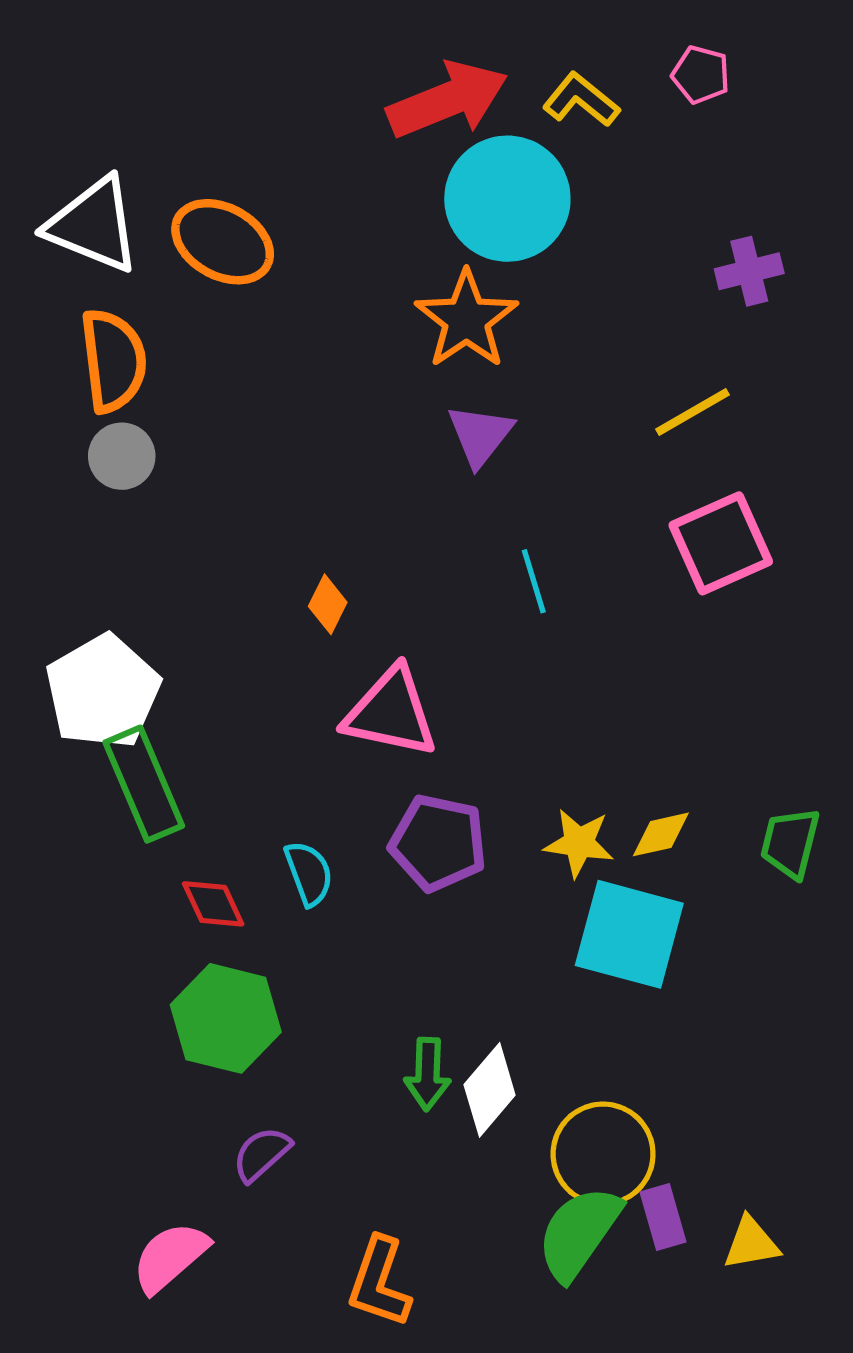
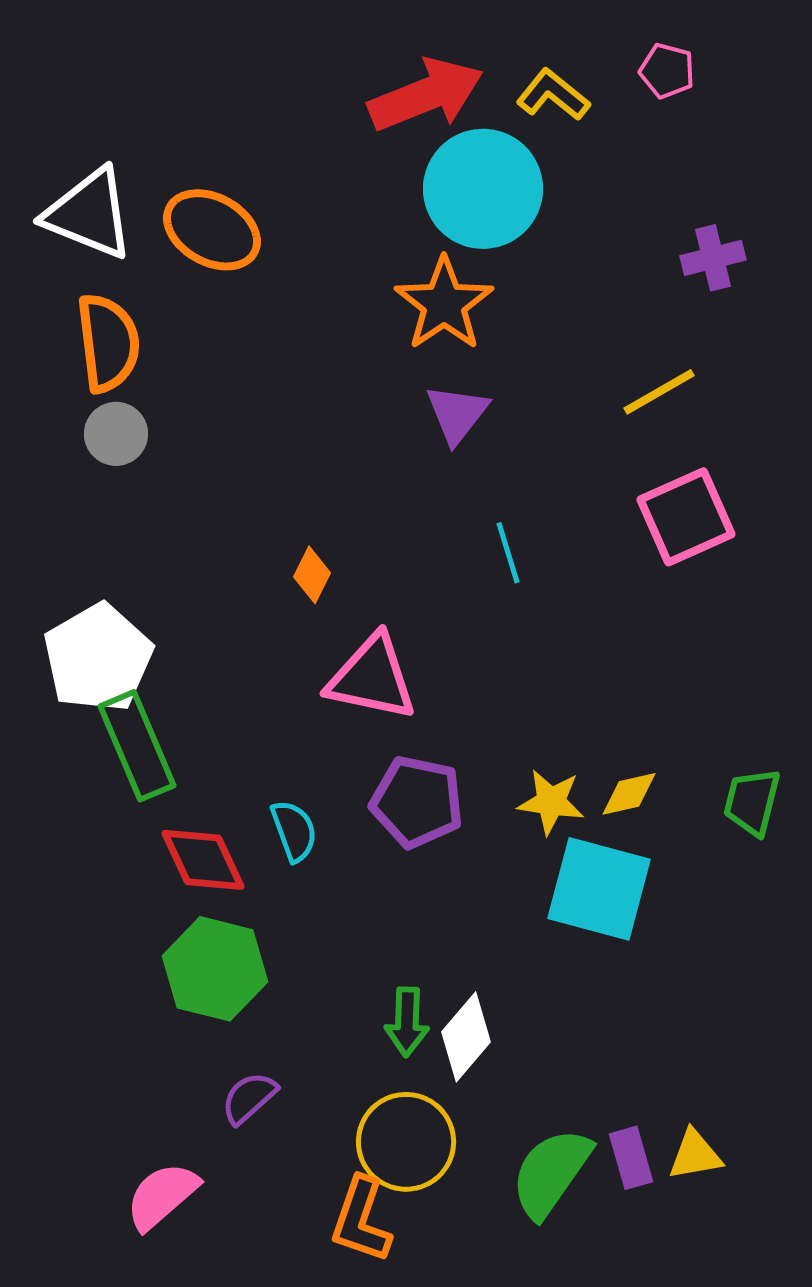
red diamond: (213, 904) -> (203, 860), size x1.4
yellow circle: (603, 1154) -> (406, 1142), moved
yellow triangle: (751, 1243) -> (695, 1155), moved

